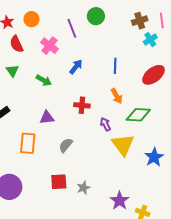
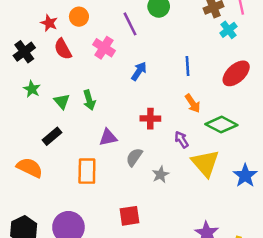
green triangle: (12, 71) -> (62, 101), moved
green arrow: (44, 80) -> (89, 100), moved, turned 49
green diamond: (138, 115) -> (221, 125), turned 30
gray semicircle: (66, 145) -> (134, 157), moved
gray star: (83, 188) -> (160, 175), moved

